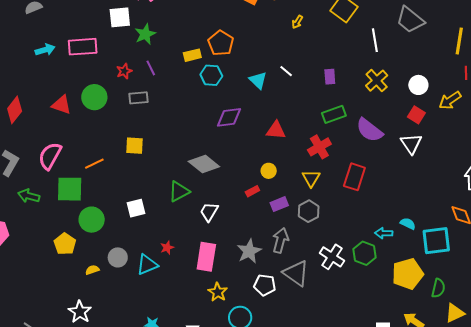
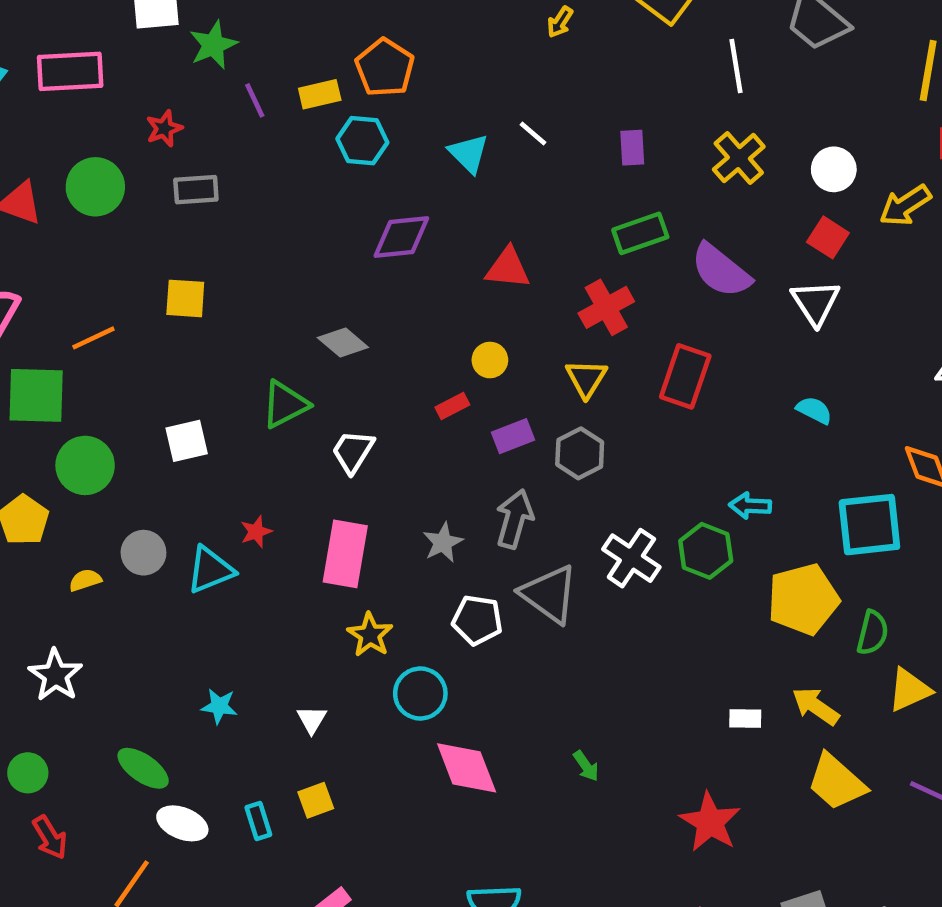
purple line: (151, 68) -> (255, 100), moved
gray diamond: (204, 164) -> (343, 342), size x0.7
cyan semicircle: (408, 224) -> (814, 410), moved
gray star: (249, 251) -> (443, 543), size x0.7

